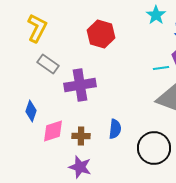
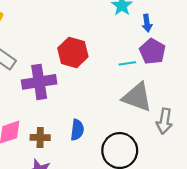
red hexagon: (101, 34) -> (73, 52), moved

